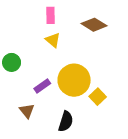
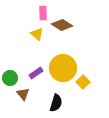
brown diamond: (94, 25) -> (62, 25), moved
yellow triangle: (53, 40) -> (37, 34), moved
green circle: (12, 62) -> (10, 78), moved

